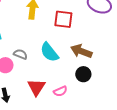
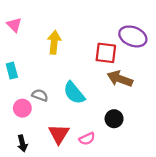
red square: (63, 19) -> (106, 53), moved
brown arrow: (81, 51) -> (120, 79), moved

